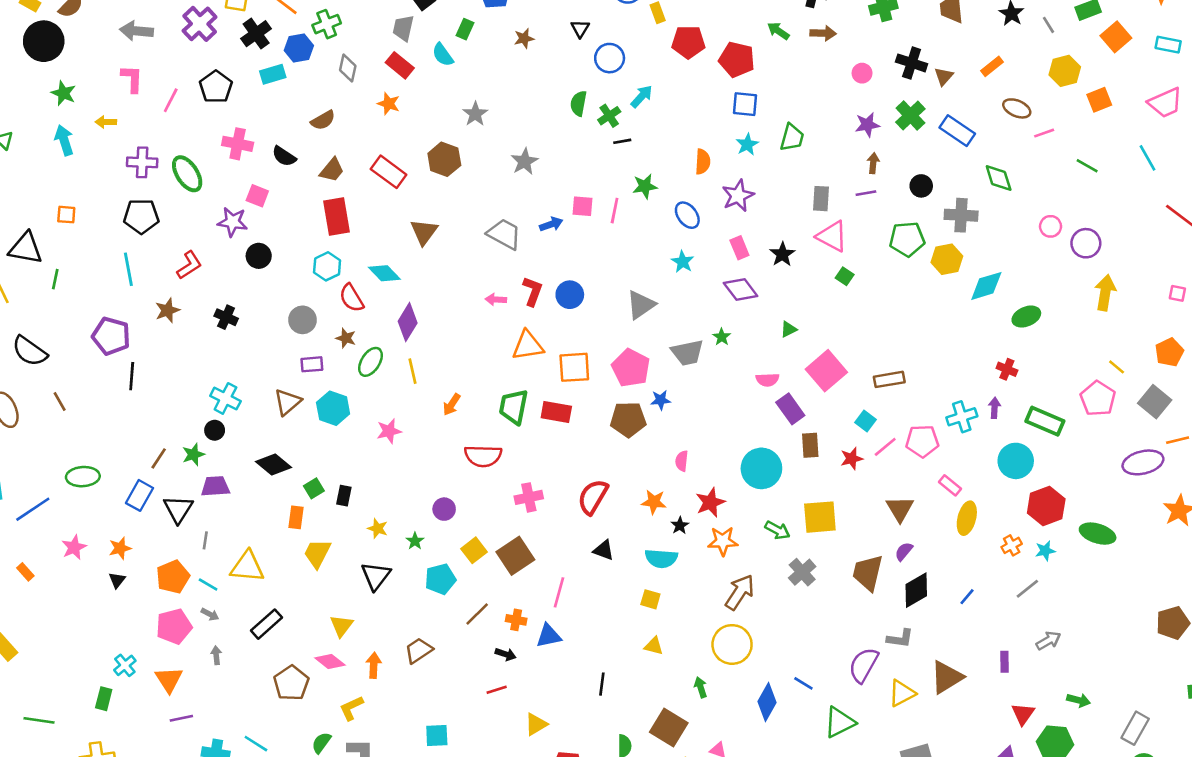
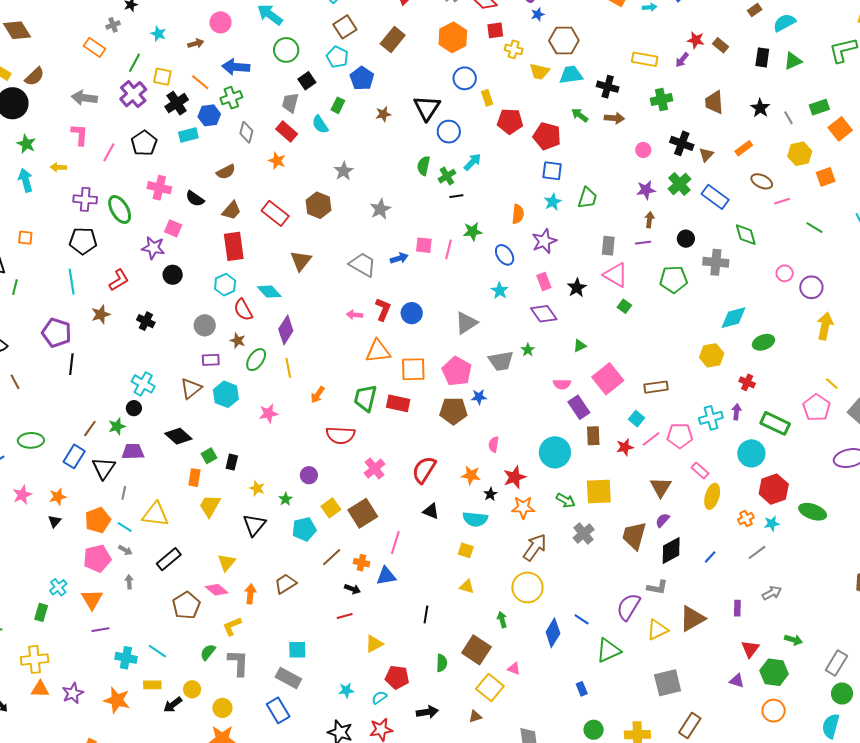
black triangle: (580, 29) -> (427, 108), size x1.8
yellow hexagon: (947, 259) -> (712, 355), moved
pink cross: (529, 497) -> (375, 468), turned -30

